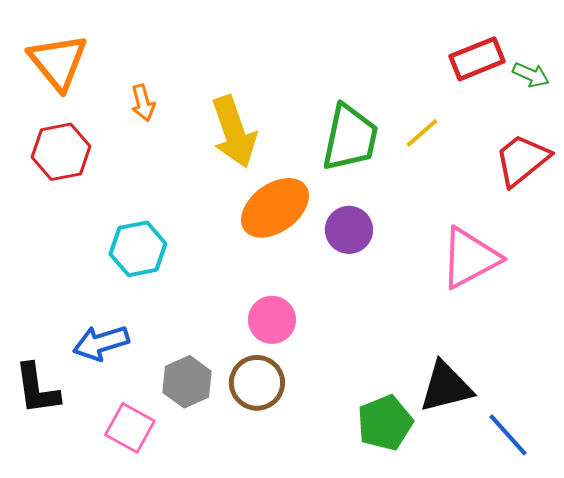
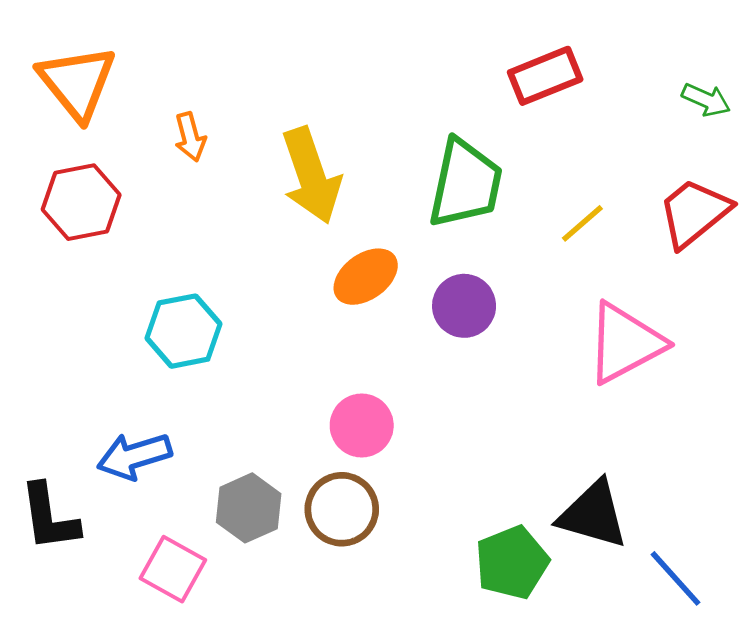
red rectangle: (477, 59) -> (545, 76), moved
yellow line: (422, 133) -> (582, 223), moved
orange ellipse: (275, 208) -> (366, 277), size x0.7
black triangle: (446, 387) -> (593, 515), turned 30

